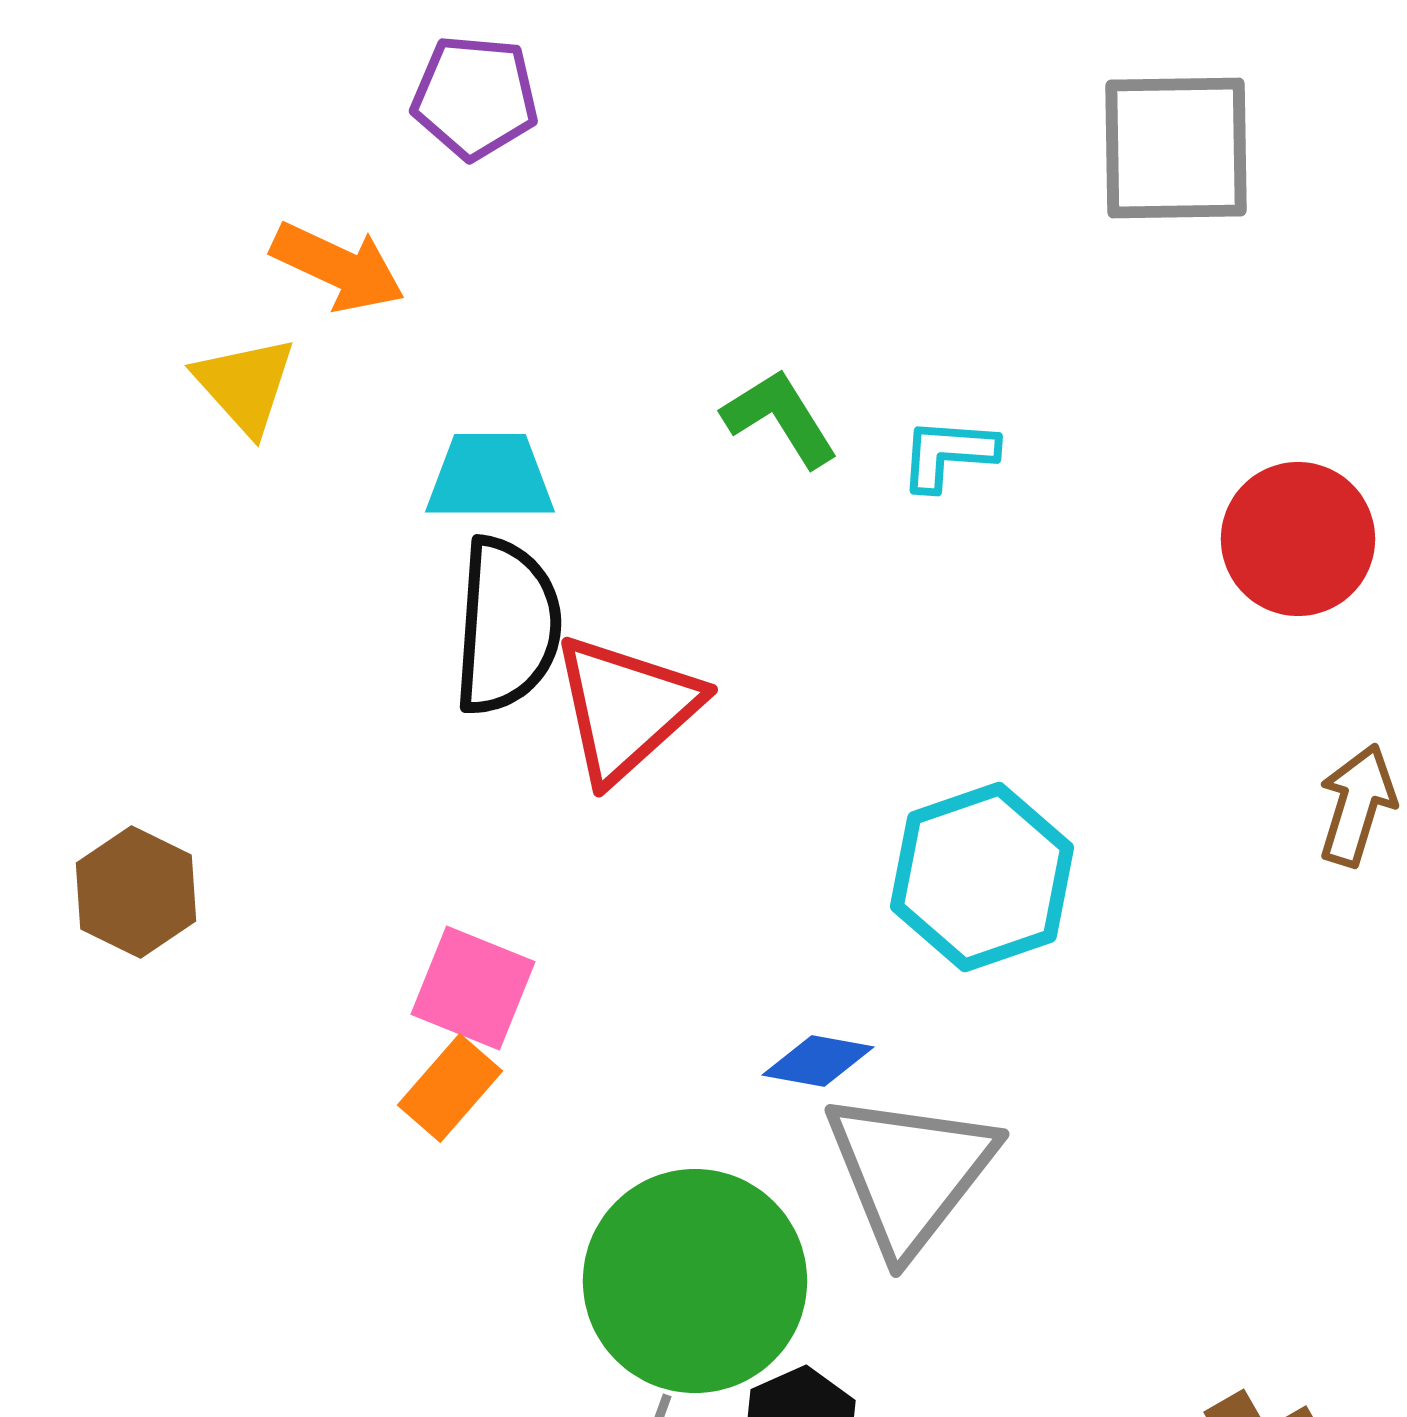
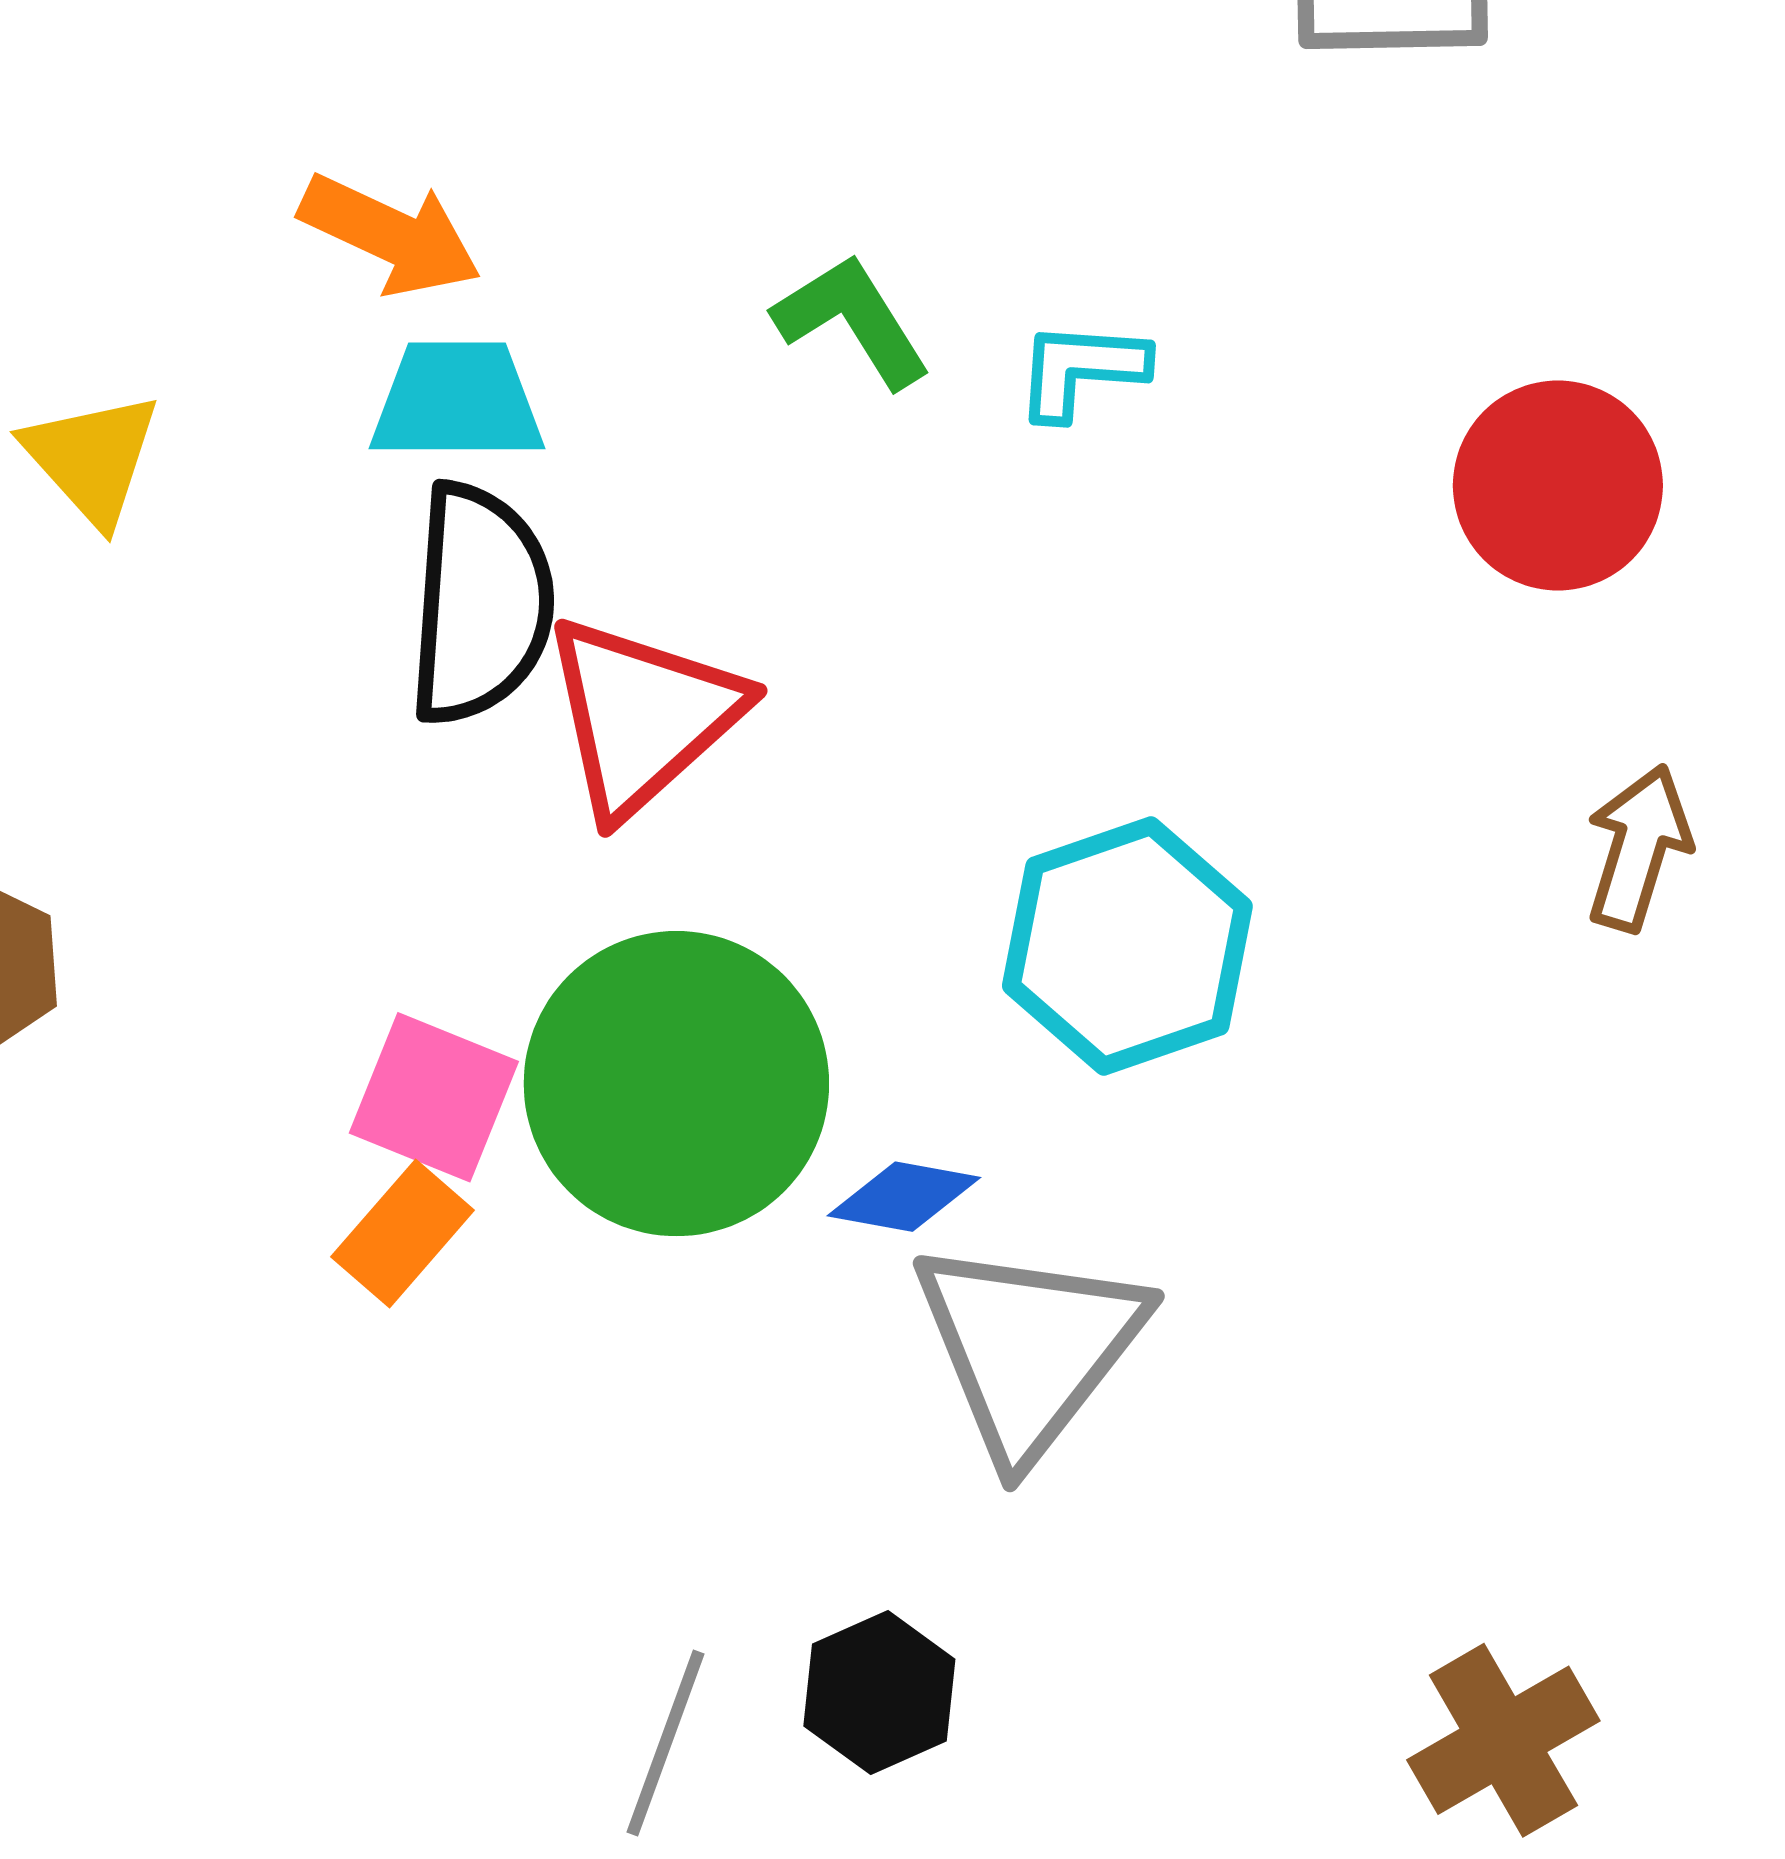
orange arrow: (338, 267) -> (390, 235), moved
yellow triangle: (245, 385) -> (92, 458), moved
green circle: (695, 1281) -> (676, 1084), moved

